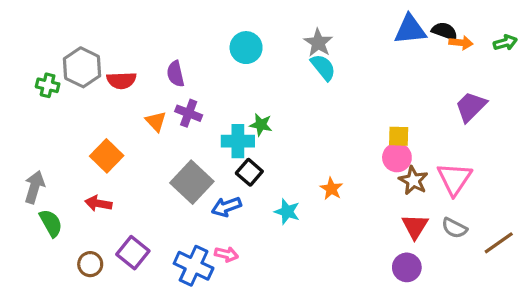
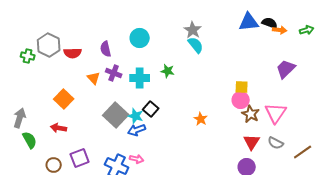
cyan circle: (246, 48) -> (140, 38), moved
green star: (261, 125) -> (168, 71), moved
cyan cross: (238, 141) -> (140, 78), moved
cyan star: (287, 212) -> (136, 116), moved
purple square: (133, 253) -> (80, 158), turned 30

